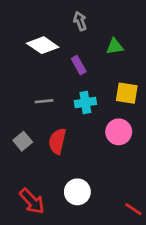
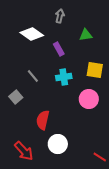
gray arrow: (80, 21) -> (60, 16), turned 32
gray line: (44, 101) -> (33, 76), turned 56
gray square: (23, 141) -> (16, 97), moved
red semicircle: (57, 141) -> (43, 120), moved

